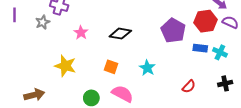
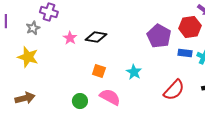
black diamond: (120, 34) -> (96, 37), moved
yellow star: (65, 66) -> (28, 57), moved
red semicircle: (189, 87) -> (174, 90), size x1.6

